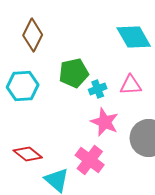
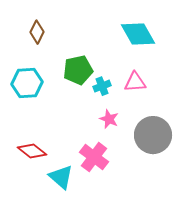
brown diamond: (33, 35) -> (37, 32), size x0.7
pink star: (105, 122) -> (109, 119), size x0.7

